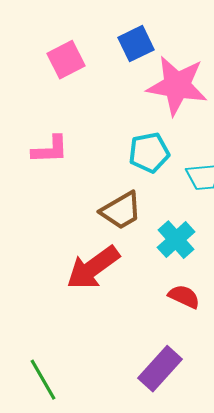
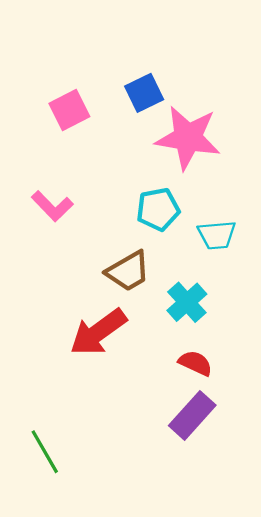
pink L-shape: (50, 150) -> (52, 206), turned 48
purple rectangle: (160, 369) -> (192, 415), moved

